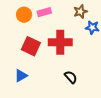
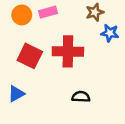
black semicircle: (71, 77) -> (81, 97), turned -48

